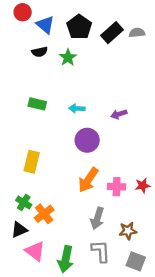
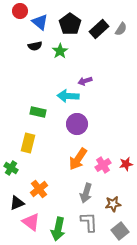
gray semicircle: (137, 33) -> (121, 29), turned 128
green rectangle: (37, 104) -> (38, 112), moved
cyan arrow: (77, 108) -> (68, 96), size x1.5
purple arrow: (119, 114) -> (85, 81), moved
pink cross: (117, 187) -> (103, 165), turned -35
green cross: (24, 202) -> (11, 168), moved
gray square: (136, 261) -> (120, 231), turned 30

